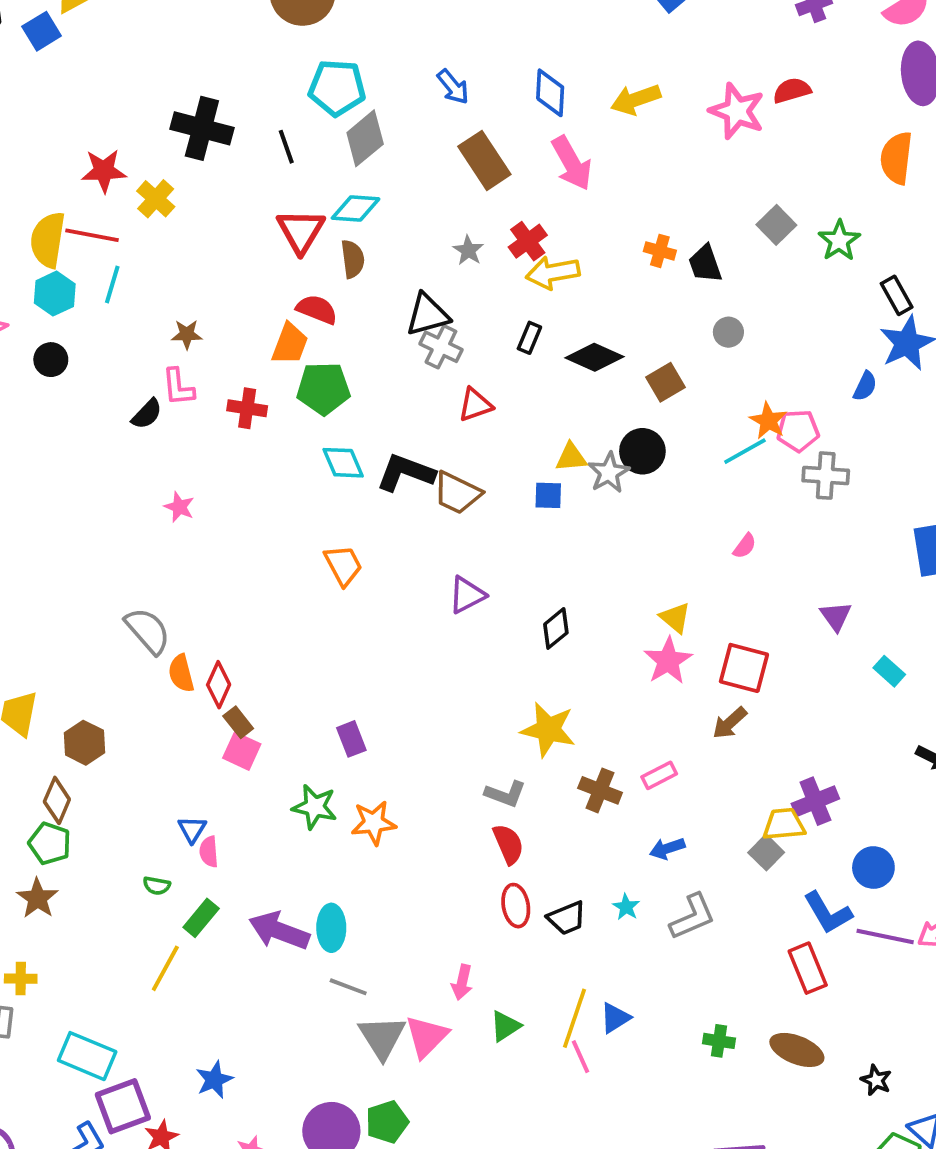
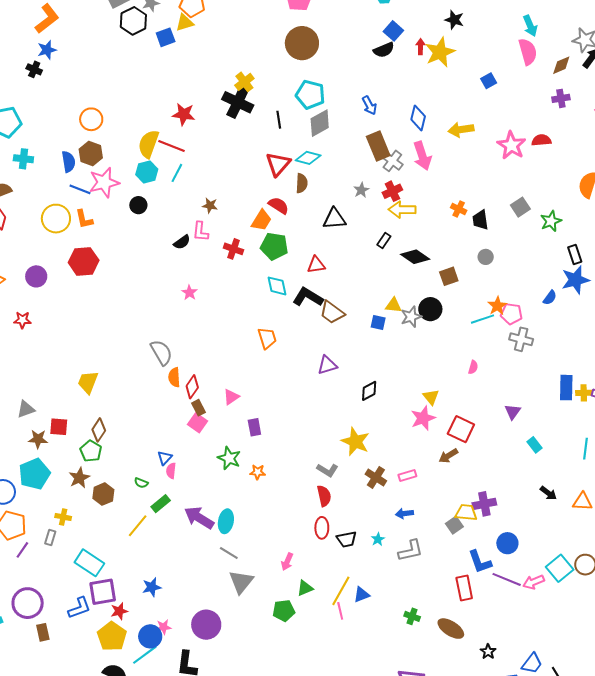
yellow cross: (156, 199) -> (244, 82), moved
gray cross: (441, 347) -> (392, 161), moved
red triangle: (475, 405) -> (316, 265), moved
pink semicircle: (745, 546) -> (473, 367), turned -32
brown hexagon: (85, 743) -> (103, 494), moved
orange star: (374, 823) -> (258, 472), size x0.7
pink triangle: (427, 1036) -> (231, 397), moved, size x0.7
green pentagon: (387, 1122) -> (284, 611), moved

